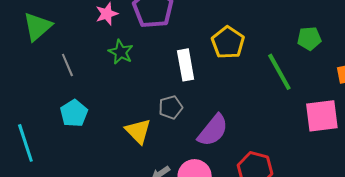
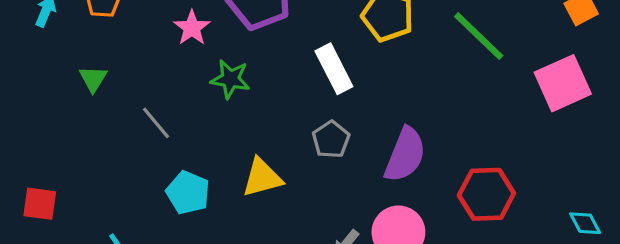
green triangle: (37, 26) -> (93, 79), size x0.6
yellow triangle: (138, 131) -> (262, 178), moved, turned -44

